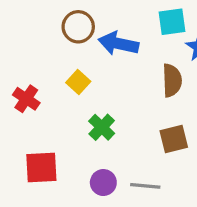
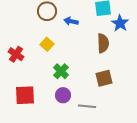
blue arrow: (118, 44) -> (71, 21), size x0.6
purple circle: (103, 183) -> (63, 95), moved

